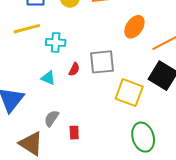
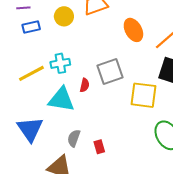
orange ellipse: (134, 27) -> (133, 30), turned -50
yellow line: (27, 29) -> (31, 73), moved
cyan triangle: (48, 78) -> (61, 100), size x1.8

